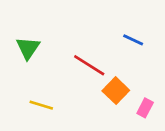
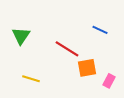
orange square: (116, 91) -> (87, 68), turned 36

